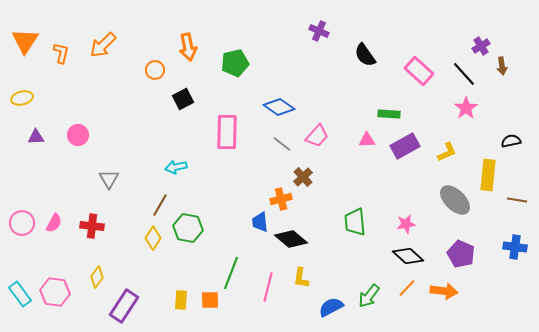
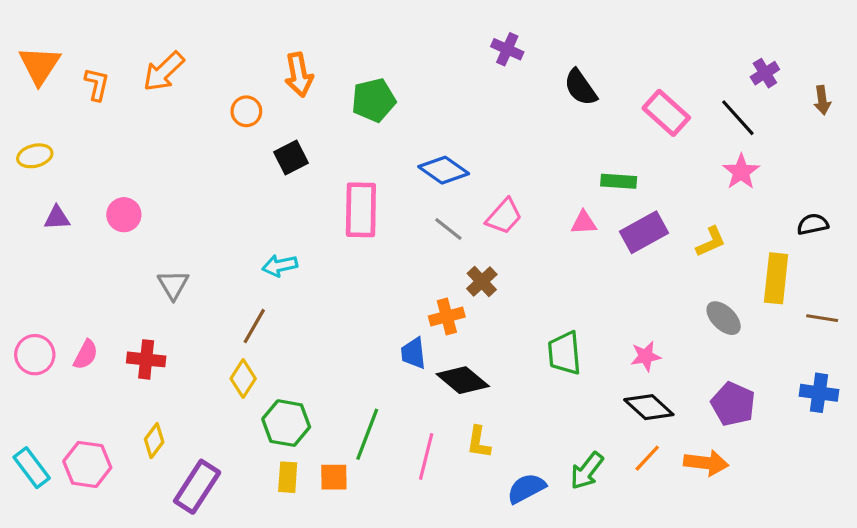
brown arrow: (502, 66) -> (822, 100), moved
gray ellipse: (455, 200) -> (724, 318), size x0.7
green hexagon: (188, 228) -> (286, 423), moved

